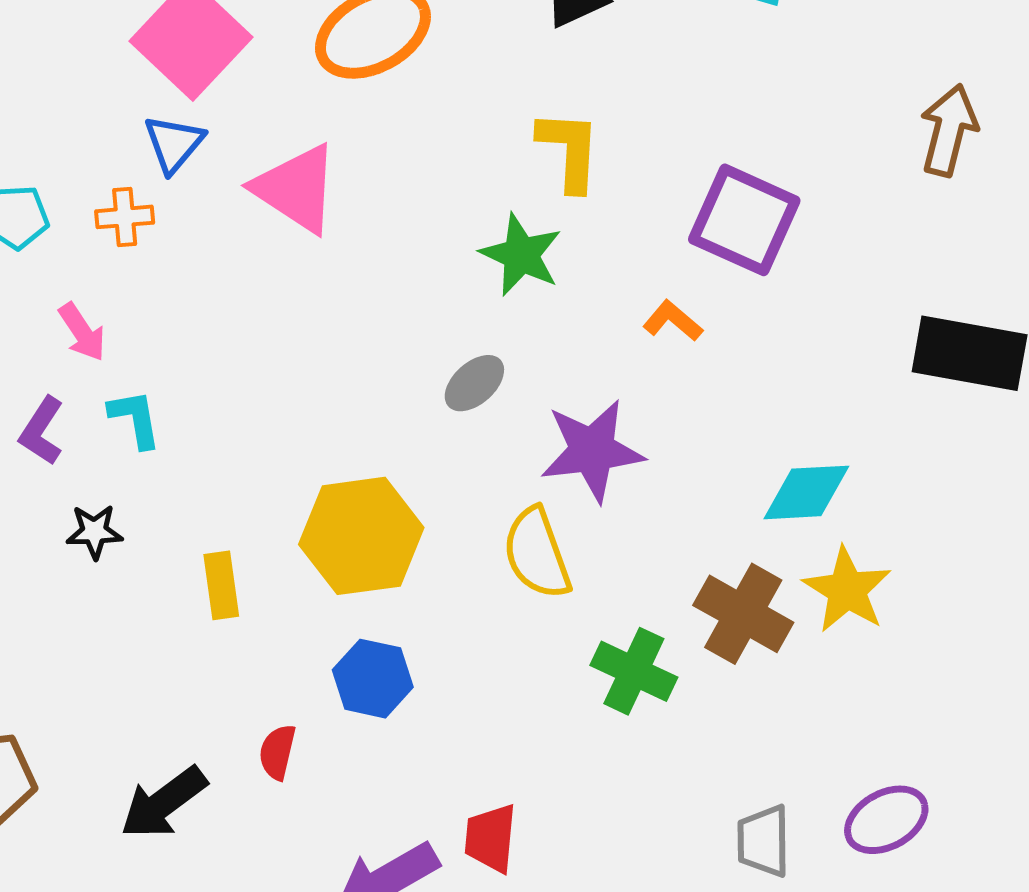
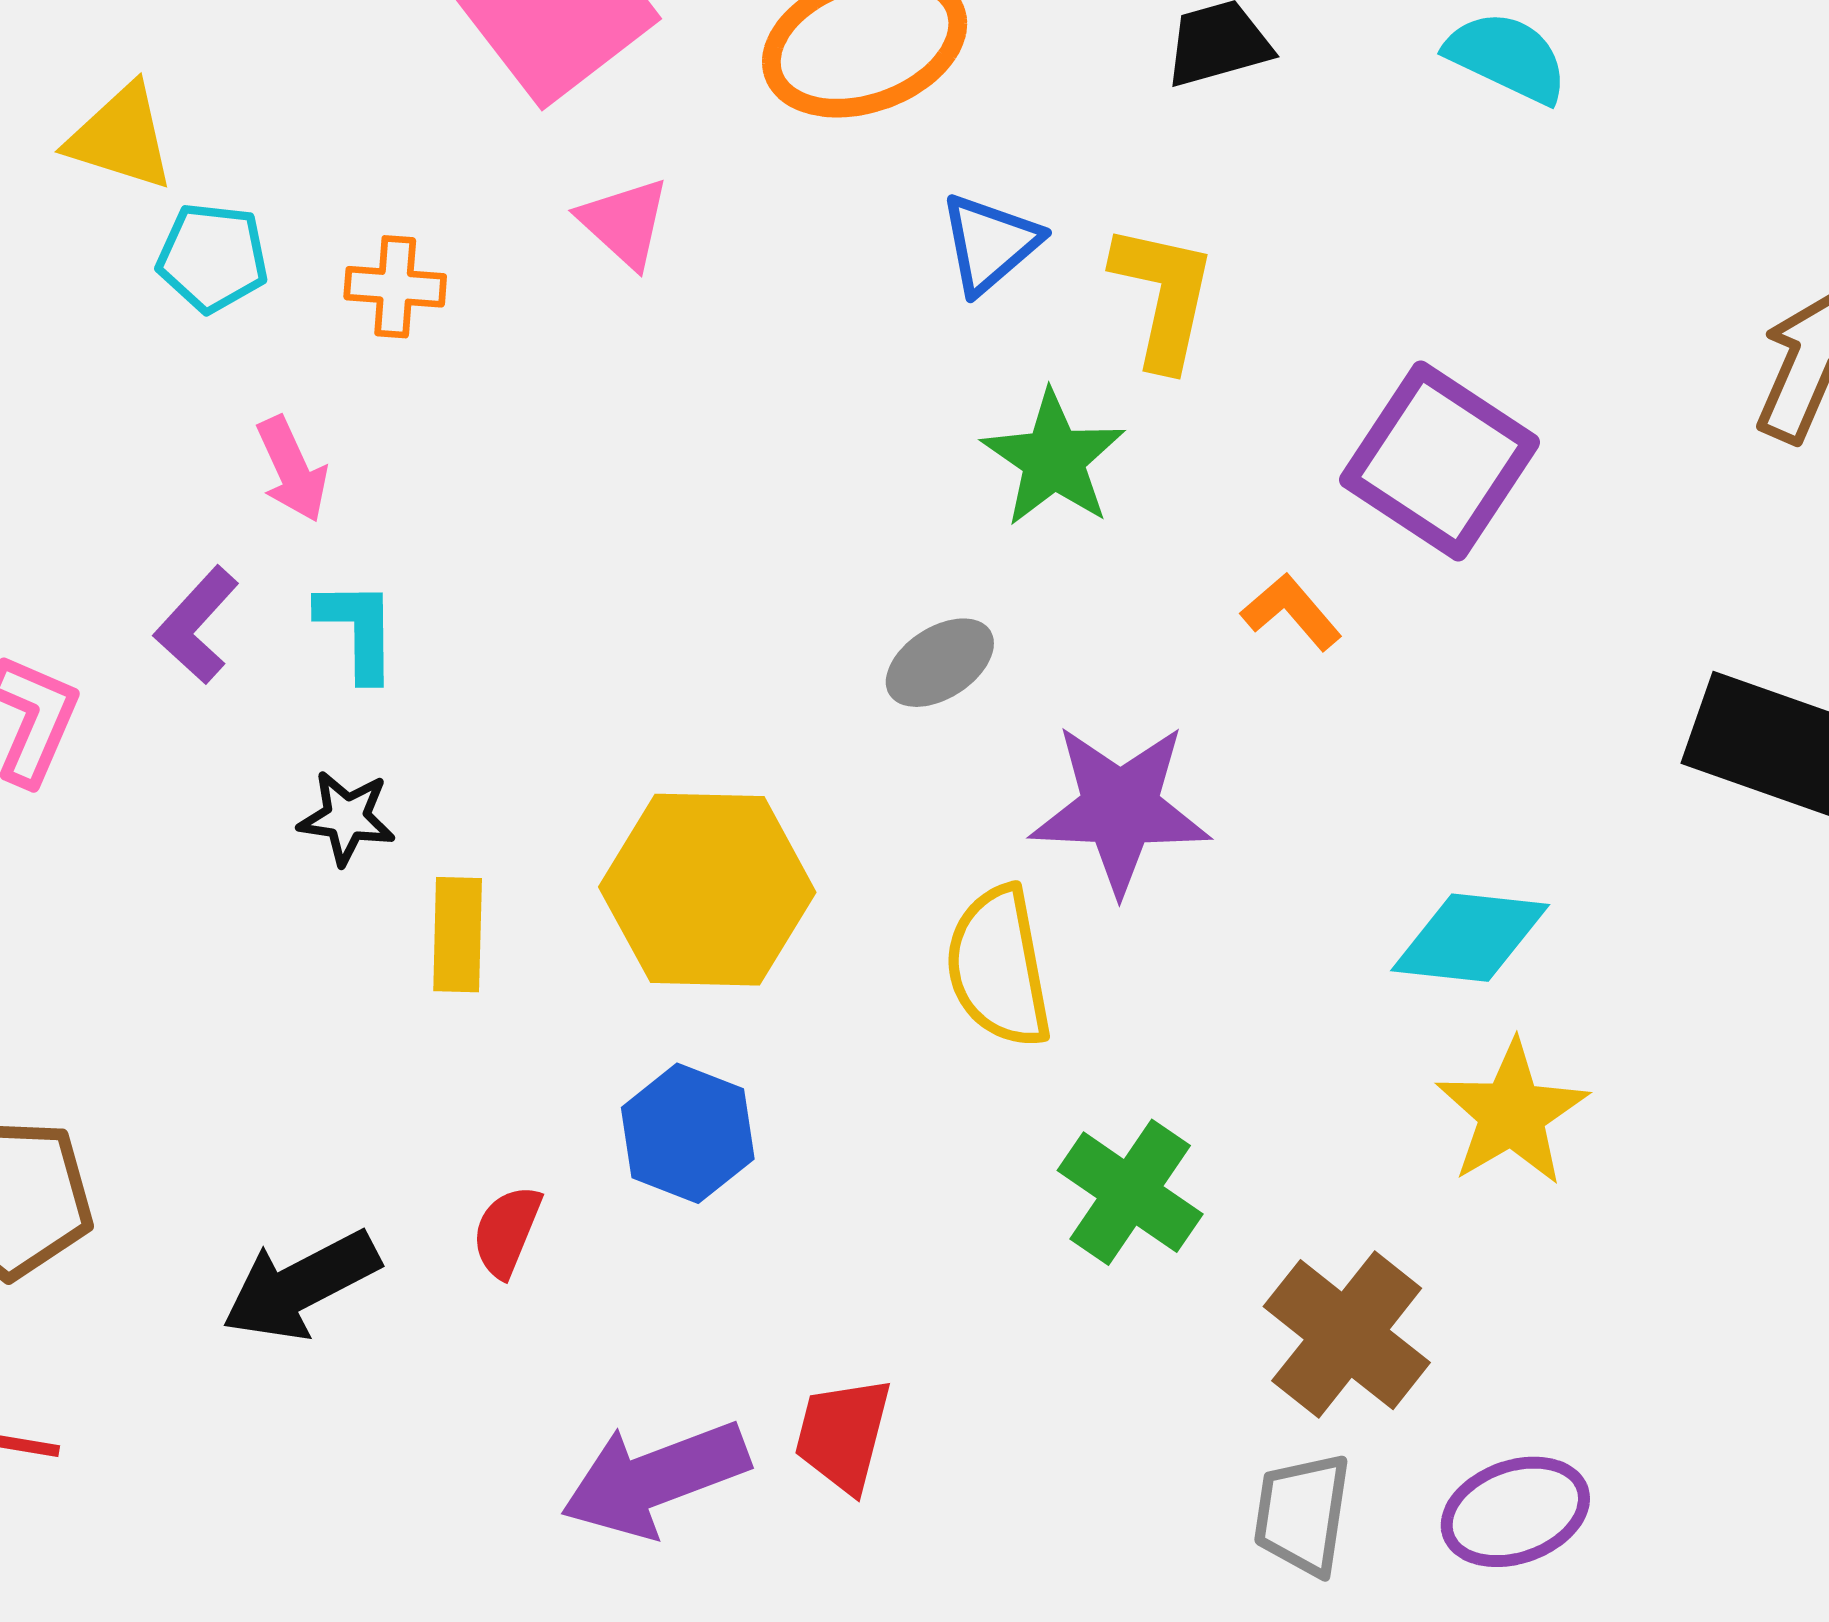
blue triangle: (174, 144) -> (990, 243), moved
pink triangle: (296, 189) -> (624, 223), moved, size x0.6
black star: (94, 532) -> (347, 818), moved
brown cross: (743, 614) -> (1347, 1335), moved

